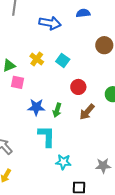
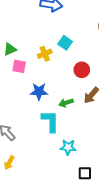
yellow cross: (37, 59) -> (45, 54), moved, turned 32
green arrow: (57, 110) -> (66, 103), moved, turned 56

